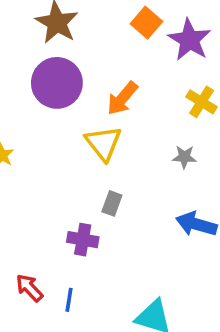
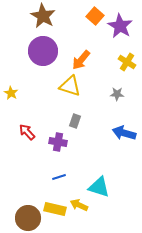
yellow triangle: (103, 143) -> (70, 86), turned -35
red arrow: (29, 288) -> (27, 132), moved
blue line: (69, 300) -> (59, 177), moved, turned 64

